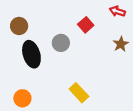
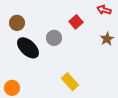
black ellipse: (31, 54) -> (28, 48), turned -30
orange circle: (22, 98) -> (12, 88), moved

